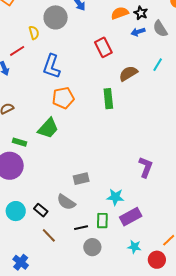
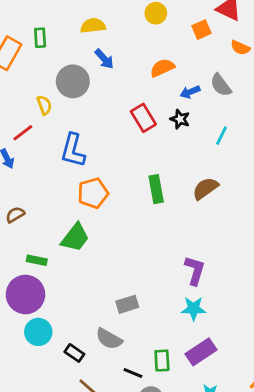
black star: (141, 13) -> (180, 119), moved
brown semicircle: (128, 73) -> (205, 188), moved
purple L-shape: (146, 167) -> (195, 270), moved
cyan star: (115, 197) -> (194, 309), moved
cyan circle: (16, 211) -> (38, 332), moved
black line: (81, 228) -> (133, 373), turned 40

